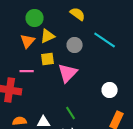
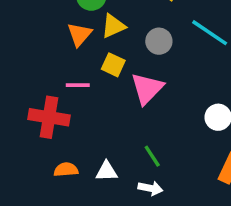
yellow square: (48, 59) -> (113, 65), turned 32

